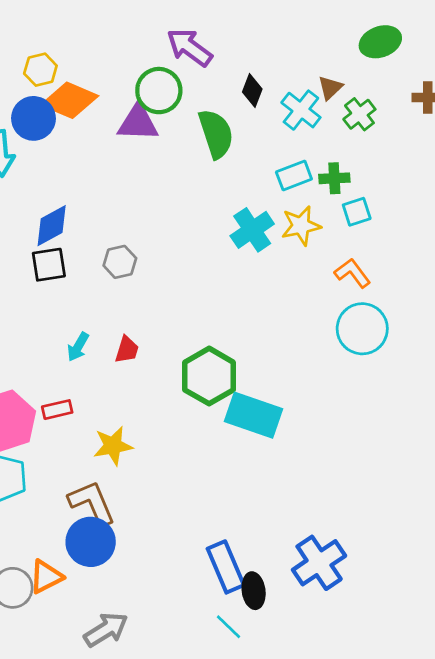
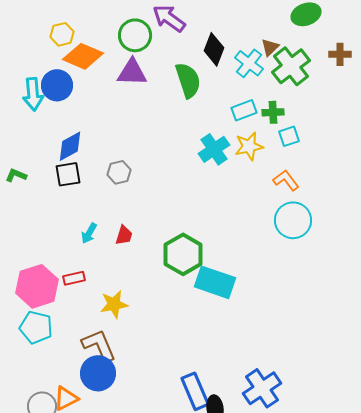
green circle: (159, 91) -> (135, 35), moved
black diamond: (252, 91) -> (214, 49), size x1.4
green cross: (359, 114) -> (291, 66), size x1.6
blue circle: (33, 118) -> (57, 85), moved

